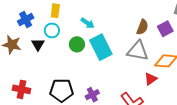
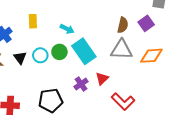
cyan circle: (52, 30) -> (40, 55), moved
red triangle: (151, 79) -> (102, 78), moved
purple cross: (92, 95) -> (81, 84), moved

